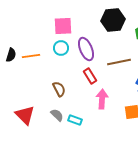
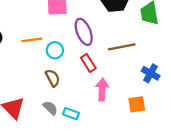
cyan circle: (61, 48) -> (55, 50), moved
orange line: (31, 56) -> (32, 40), moved

